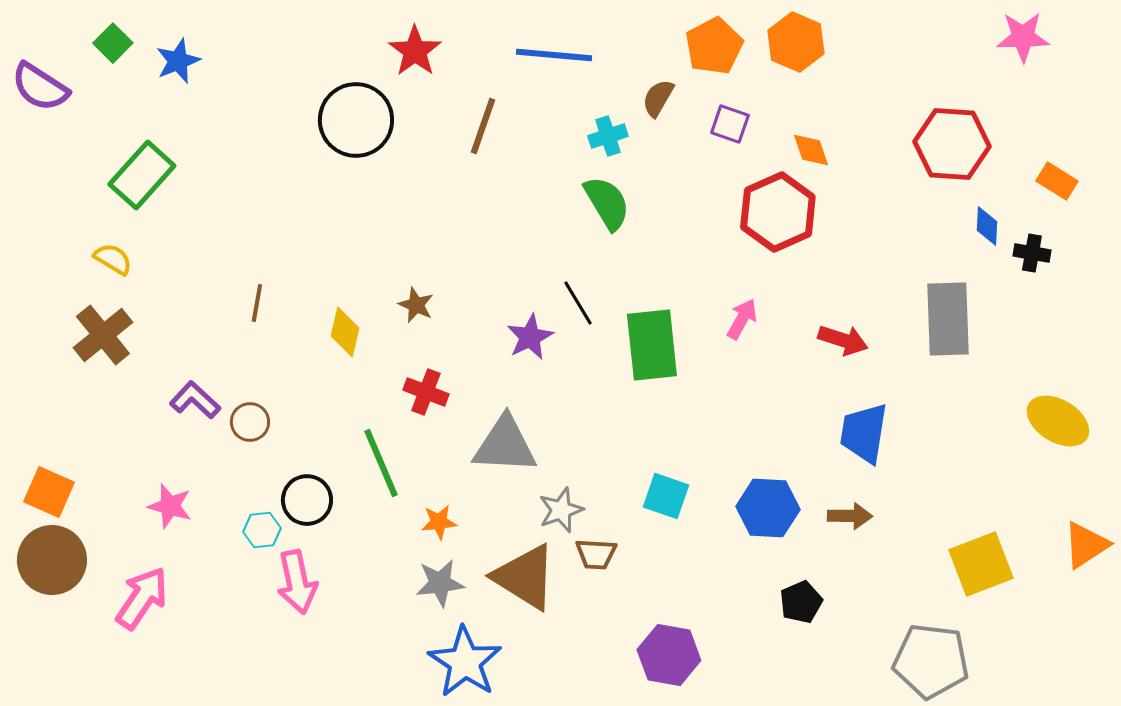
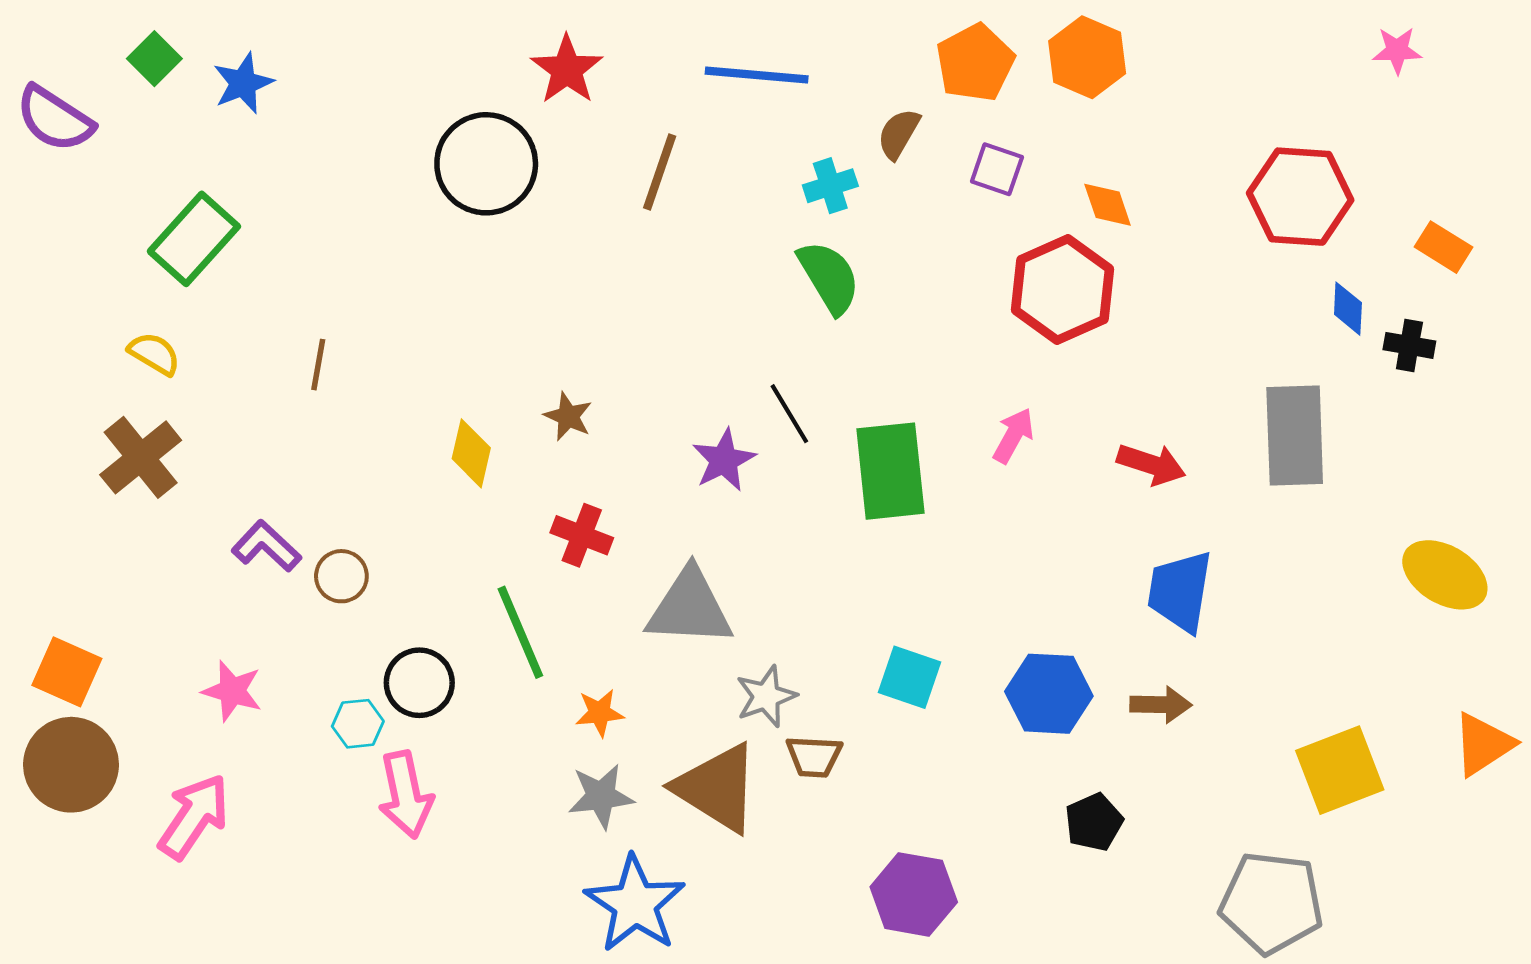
pink star: (1023, 37) -> (1397, 50), size x0.7
brown line: (257, 303) -> (318, 365), moved

